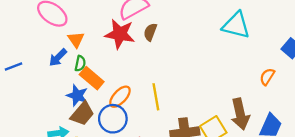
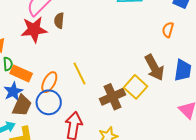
blue star: (77, 95) -> (13, 91), turned -30

